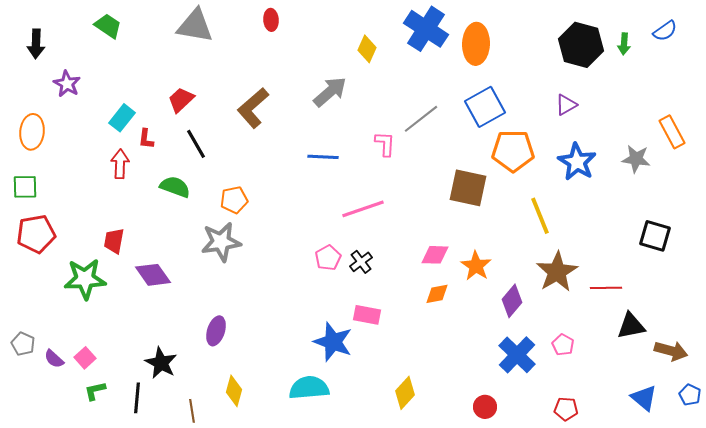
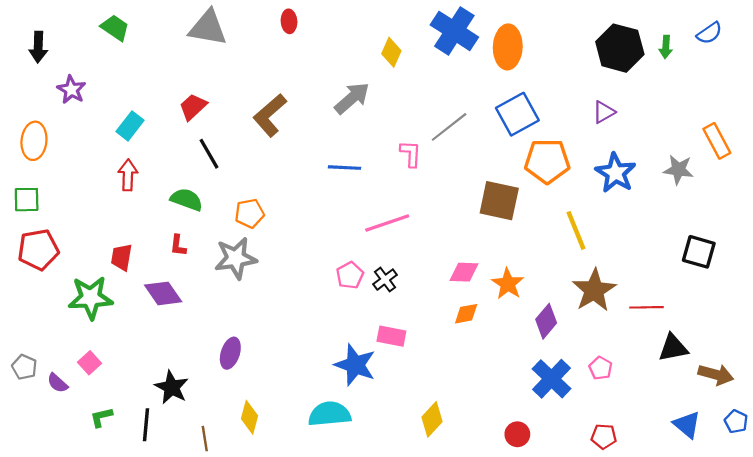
red L-shape: (146, 139) -> (178, 245), moved
pink square: (85, 358) -> (89, 363), moved

